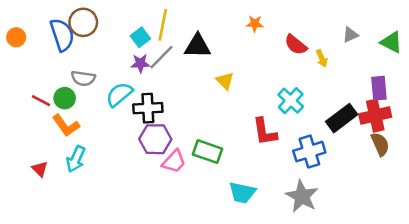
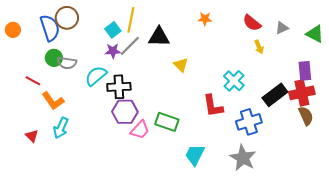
red semicircle: (296, 45) -> (252, 23), moved
green circle: (65, 98) -> (54, 58), moved
cyan trapezoid: (242, 193) -> (195, 155), turned 105

